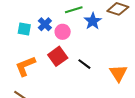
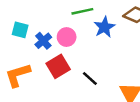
blue cross: (45, 24) -> (43, 41), moved

